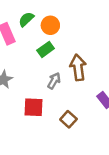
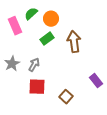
brown arrow: (78, 67) -> (74, 42), moved
gray arrow: (54, 81) -> (34, 65), moved

